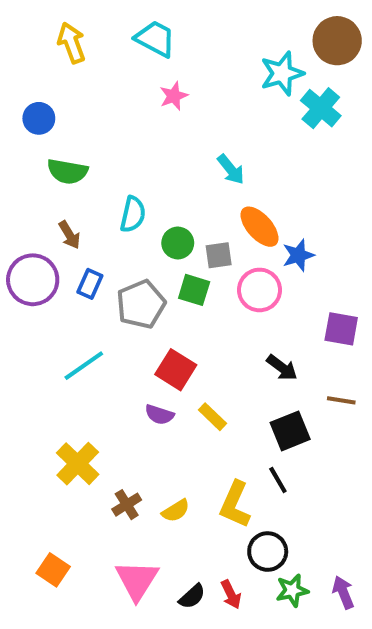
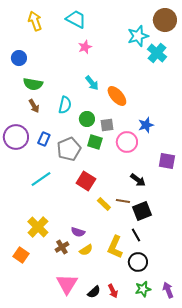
cyan arrow: (231, 169) -> (92, 83), moved
orange ellipse: (259, 227) -> (117, 96), moved
brown arrow: (69, 235) -> (34, 106), moved
brown line: (341, 400) -> (123, 201), moved
purple semicircle: (159, 415) -> (78, 232), moved
black circle: (268, 552) -> (138, 262), moved
orange square: (53, 570) -> (21, 255), moved

